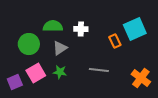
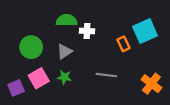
green semicircle: (53, 26) -> (67, 20), moved

